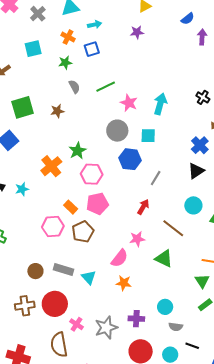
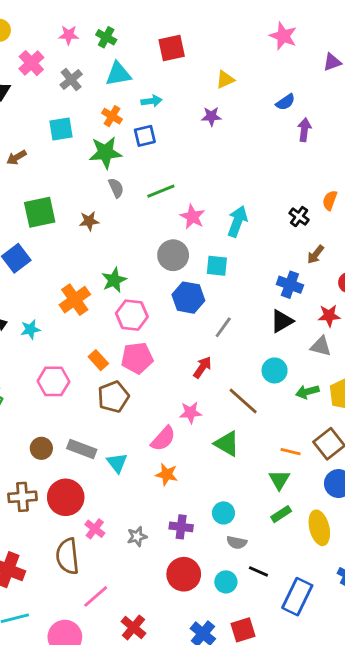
green star: (65, 63) -> (105, 152), size x1.6
blue cross: (200, 145) -> (290, 285), turned -30
pink hexagon: (53, 226) -> (53, 381), moved
gray star: (106, 328) -> (137, 537), size x0.6

